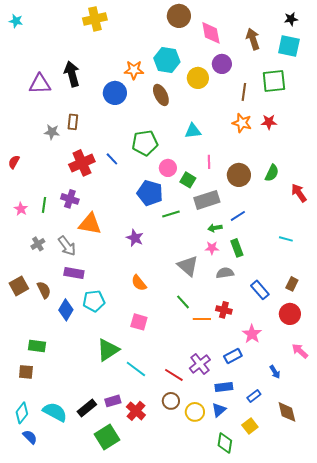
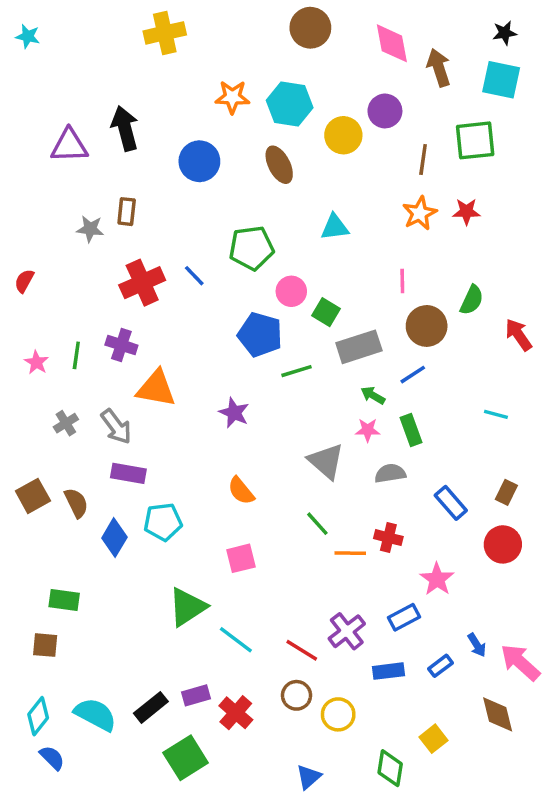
pink diamond: (211, 33) -> (392, 43), moved
orange star: (134, 70) -> (232, 97), moved
orange star: (242, 123) -> (420, 213), turned 30
pink line: (209, 162) -> (402, 281), moved
brown circle: (239, 175) -> (427, 326), moved
green arrow: (215, 228) -> (373, 395), turned 40
pink square: (139, 322) -> (241, 558), turned -30
pink arrow: (300, 351) -> (520, 662), moved, size x1.4
blue rectangle: (254, 396) -> (440, 666), moved
blue triangle: (219, 410) -> (309, 777), moved

